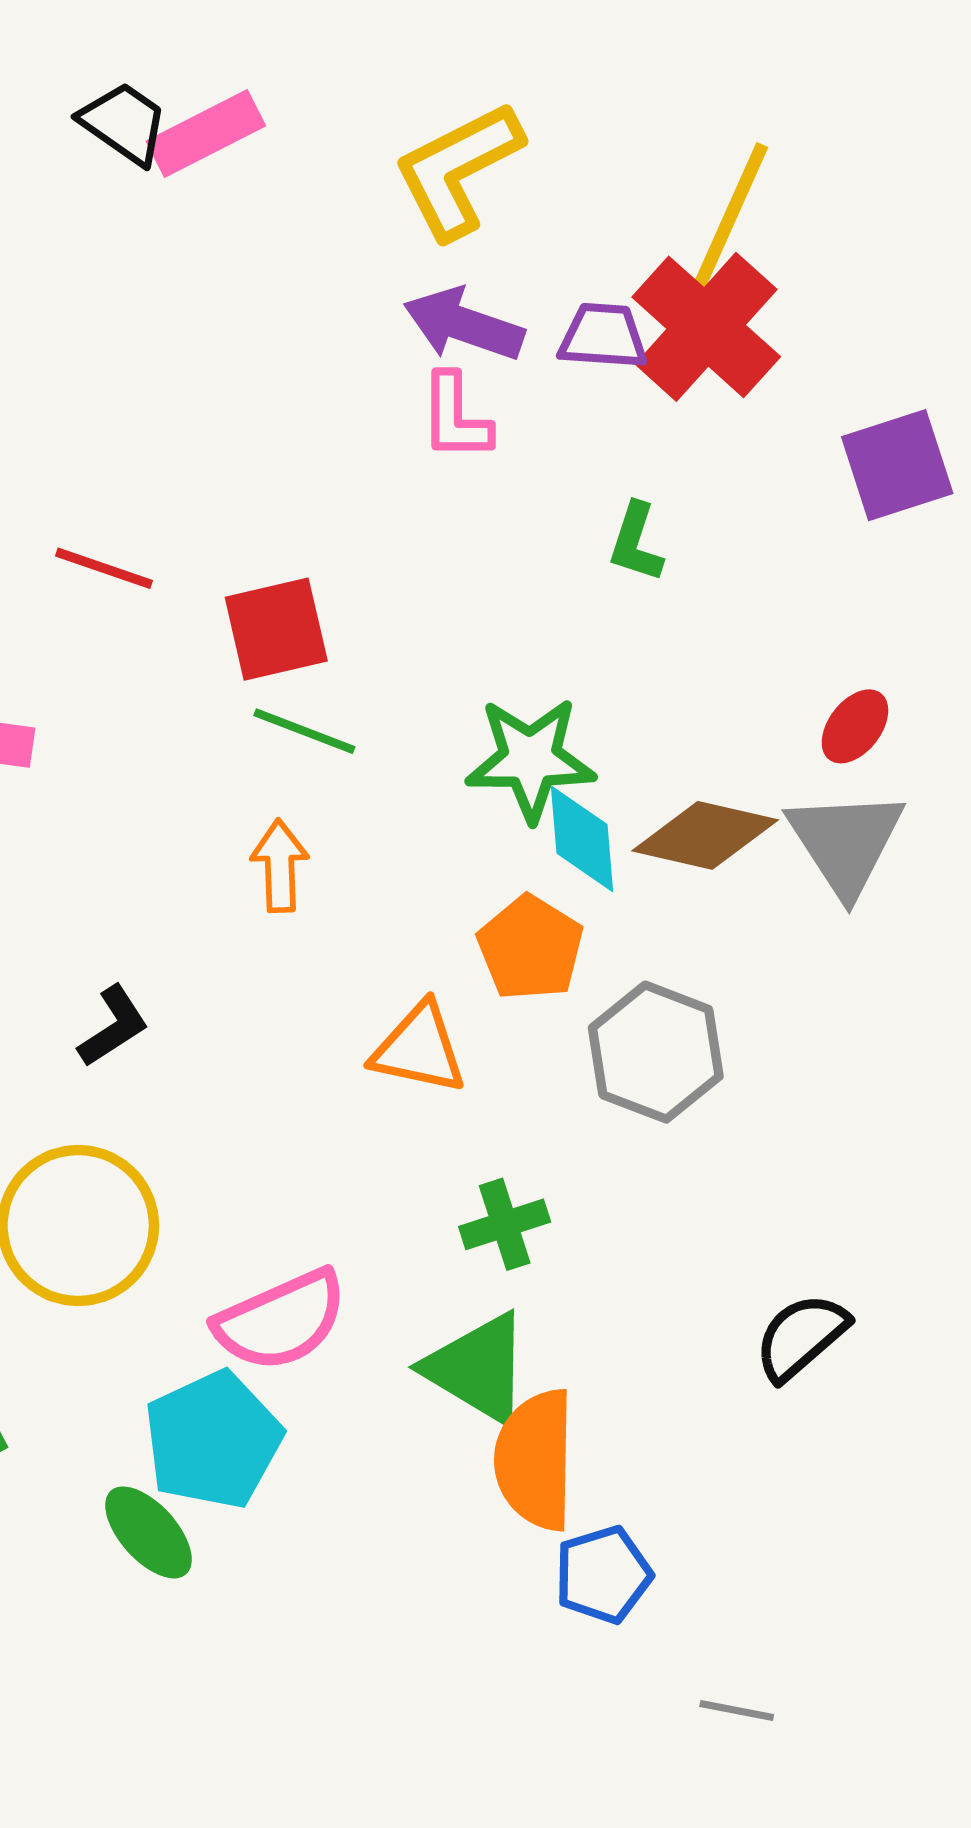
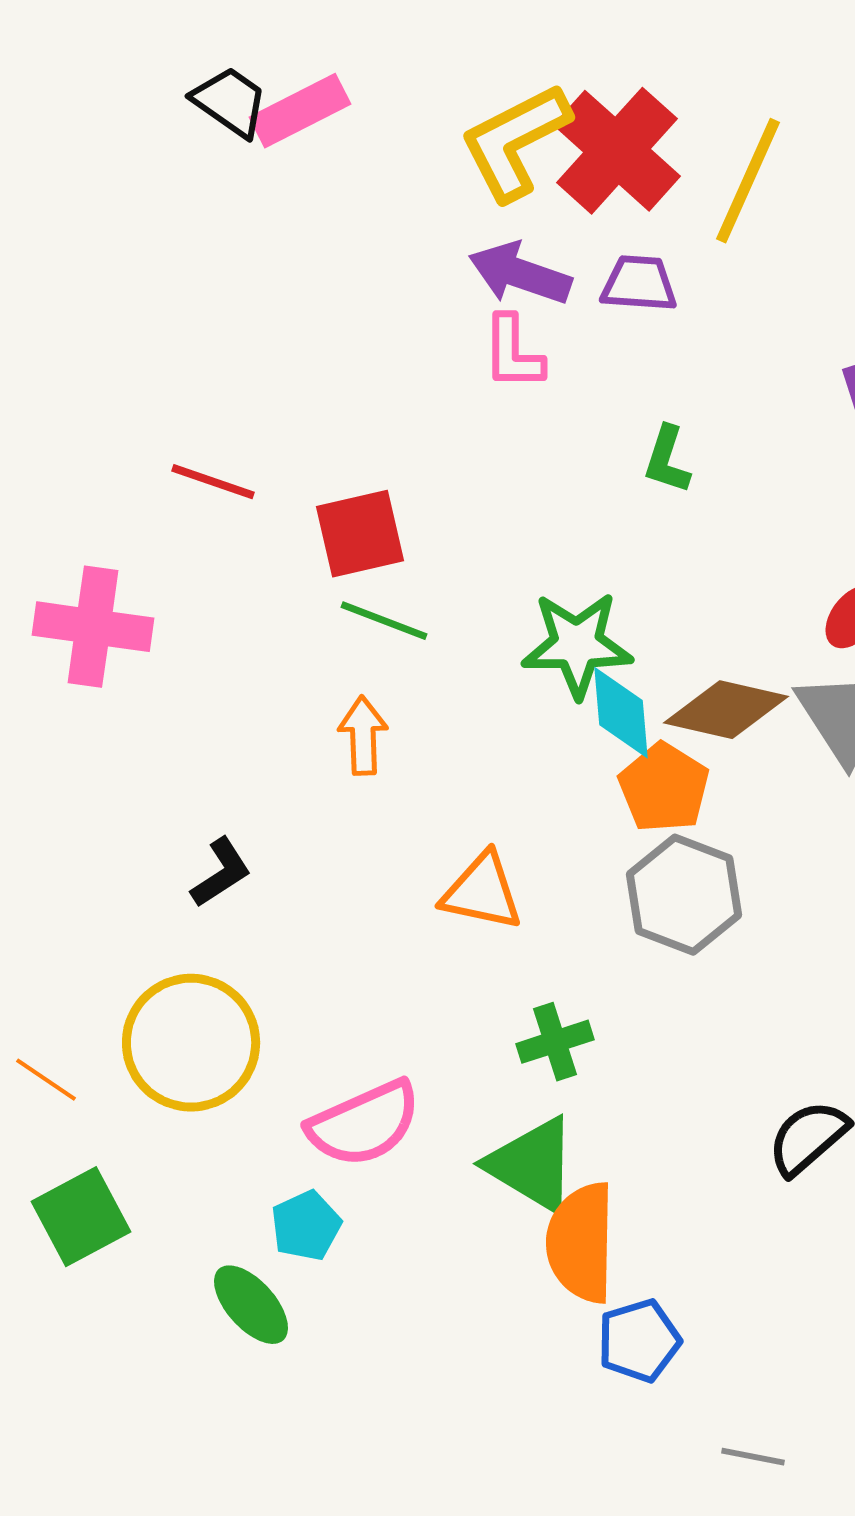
red cross: (706, 327) -> (617, 151), moved
orange pentagon: (530, 948) -> (664, 788), moved
cyan pentagon: (213, 1440) -> (306, 1226), size x0.6

